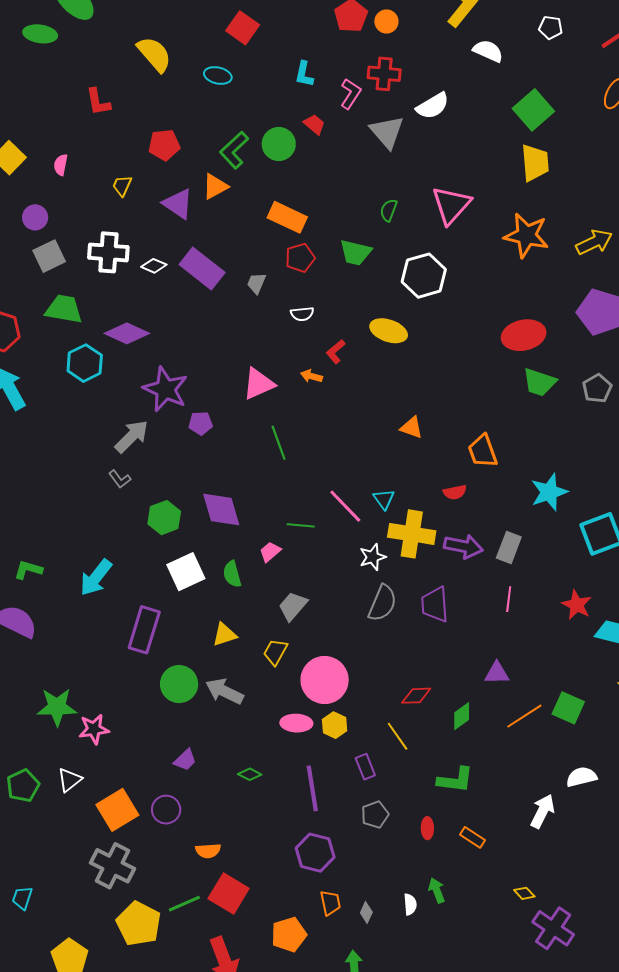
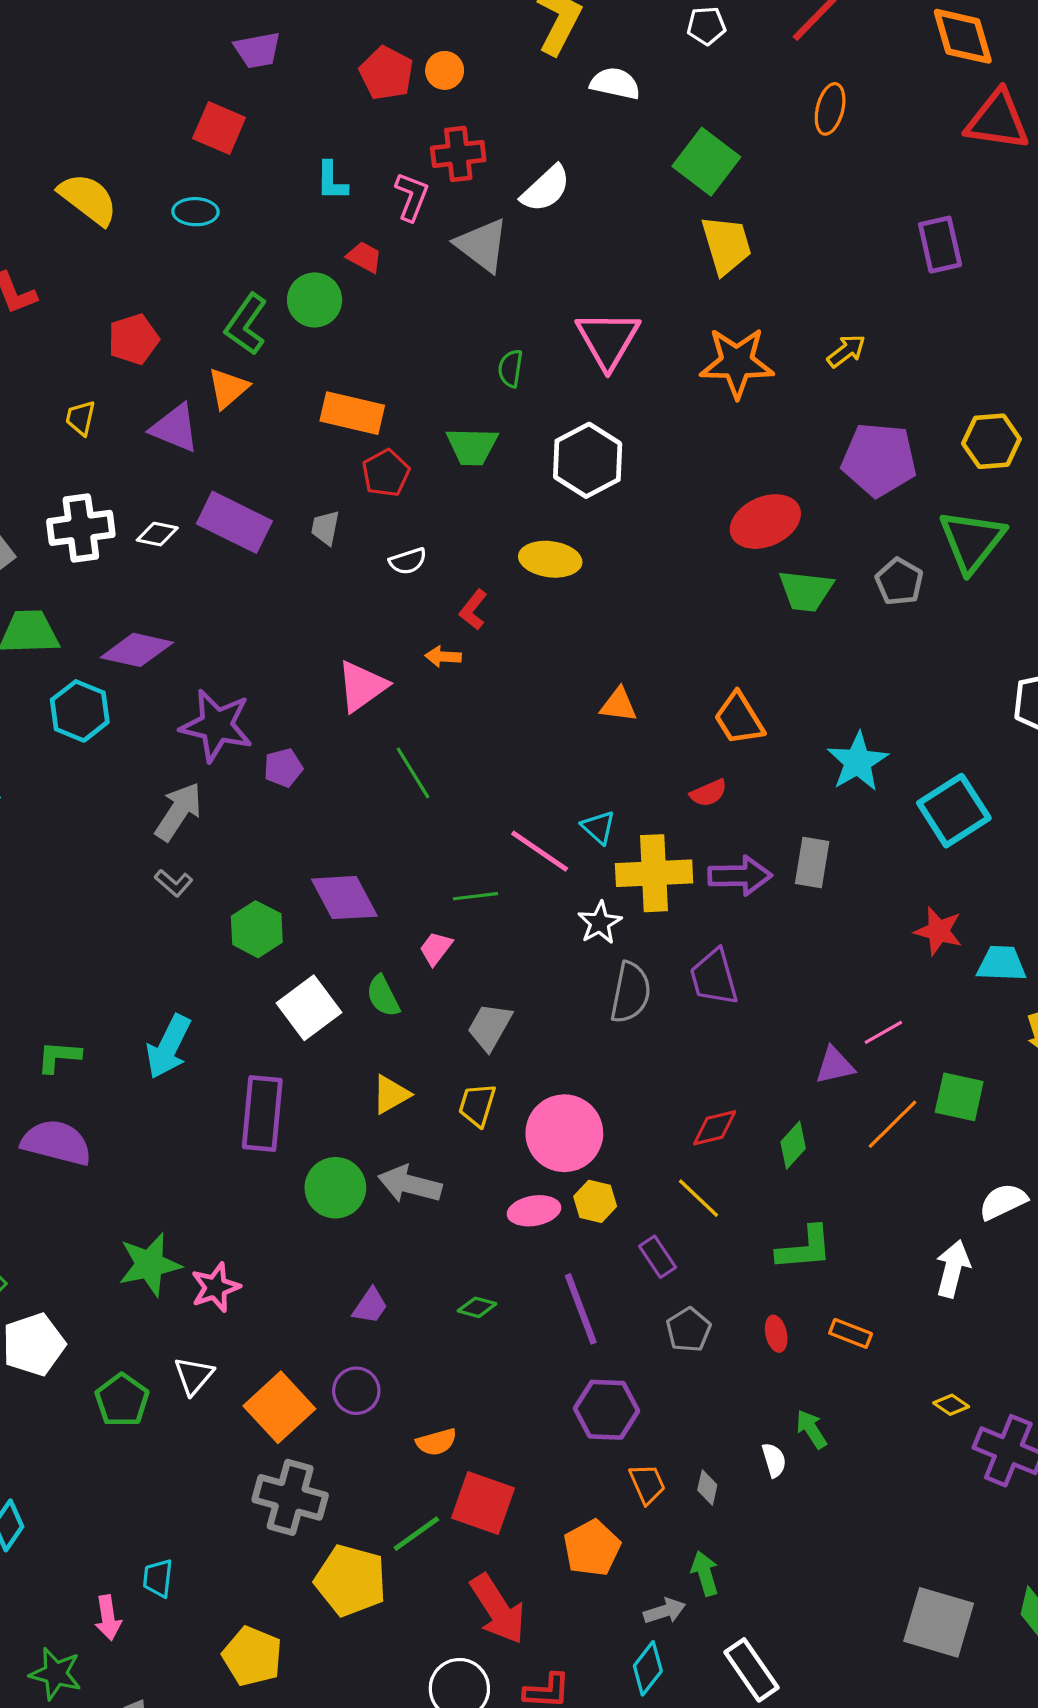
yellow arrow: (594, 242) -> (846, 351), size x0.7
pink line: (509, 599) -> (883, 1032), moved, turned 65

